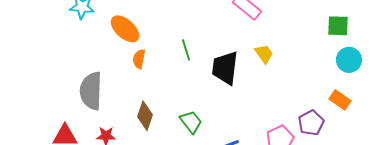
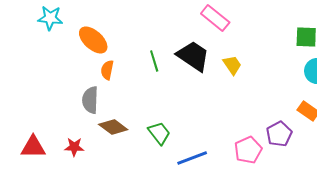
black trapezoid: (225, 68) -> (193, 56), moved, turned 117
gray semicircle: (91, 91) -> (90, 100), moved, size x0.7
brown diamond: (145, 116) -> (113, 127), turned -72

